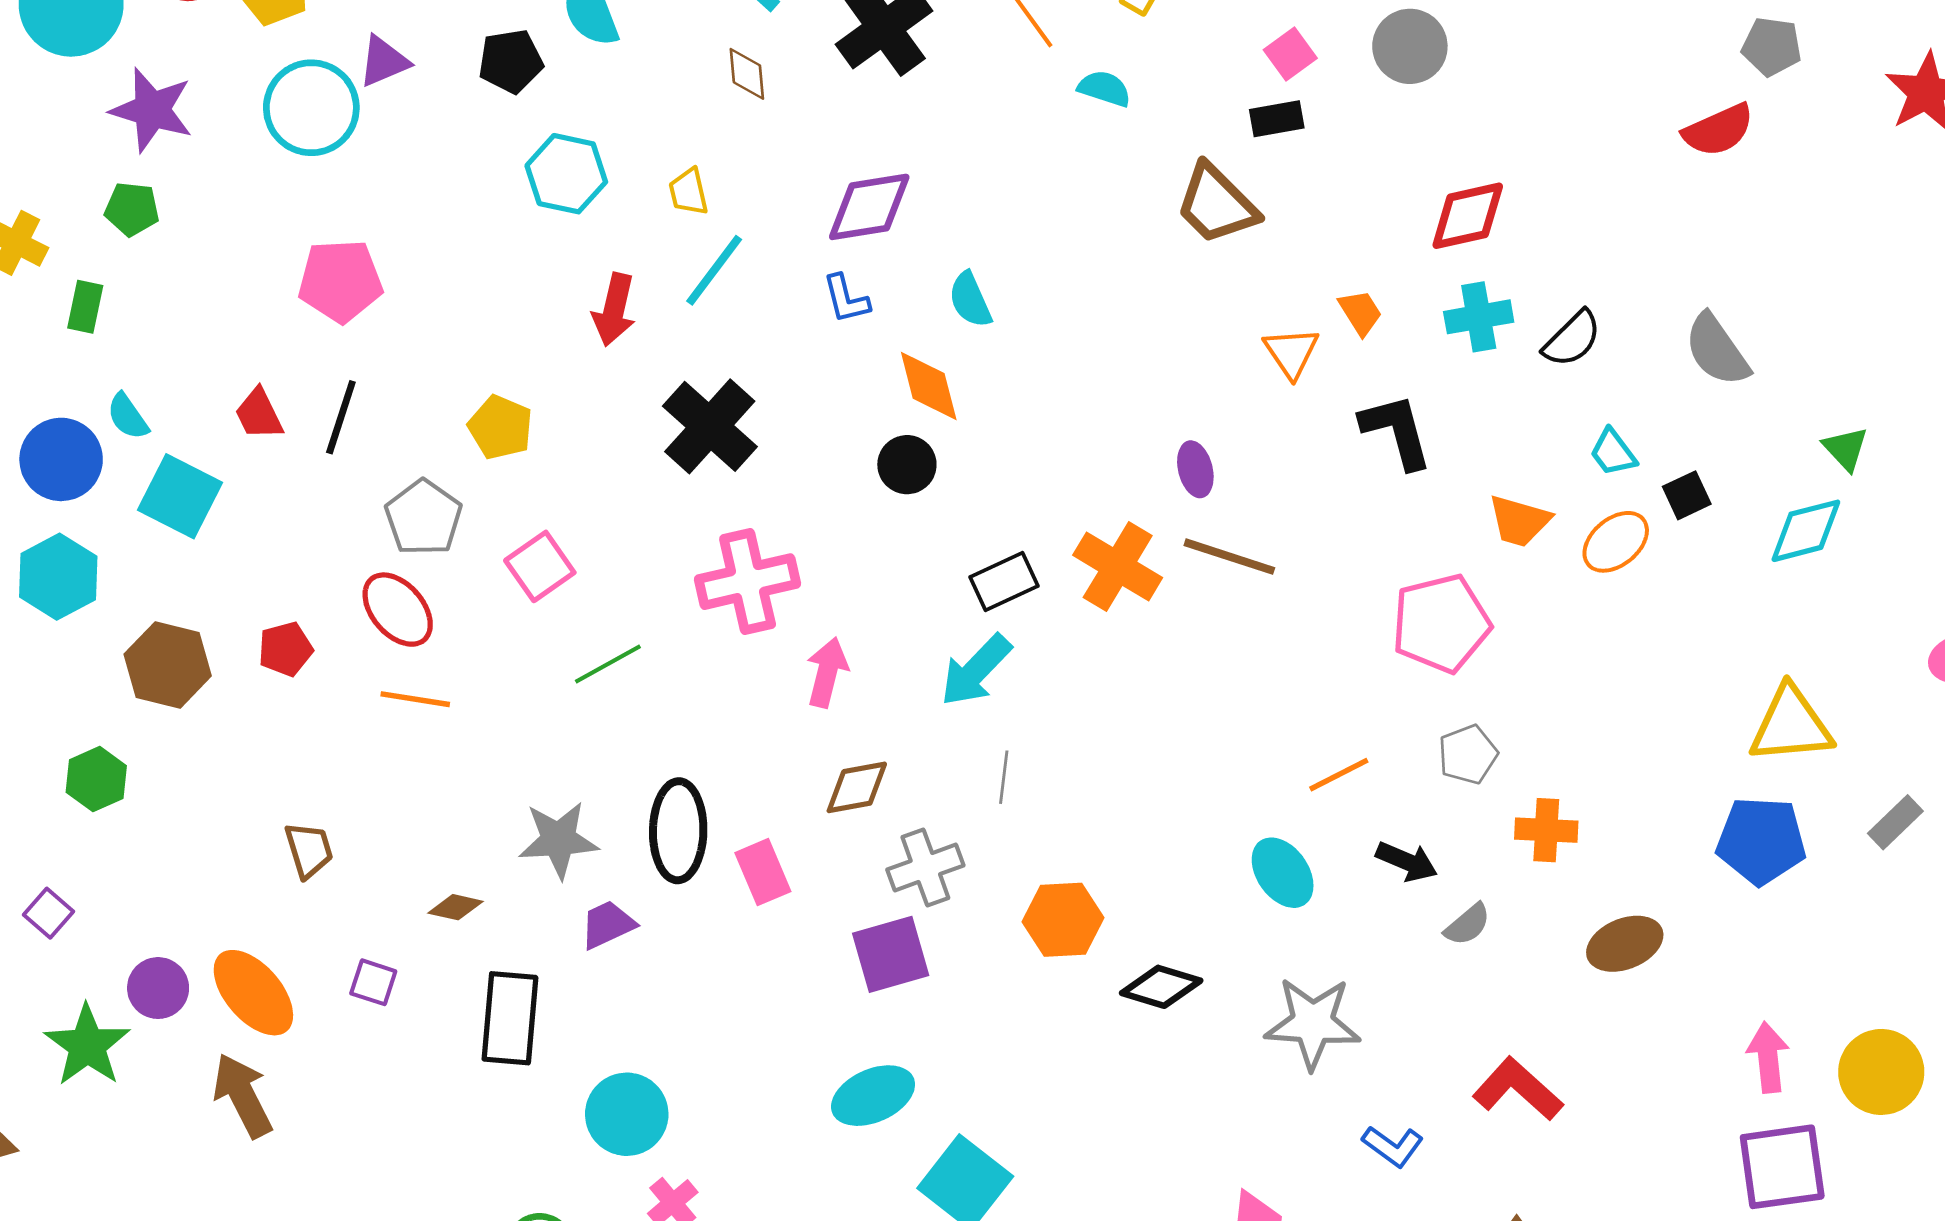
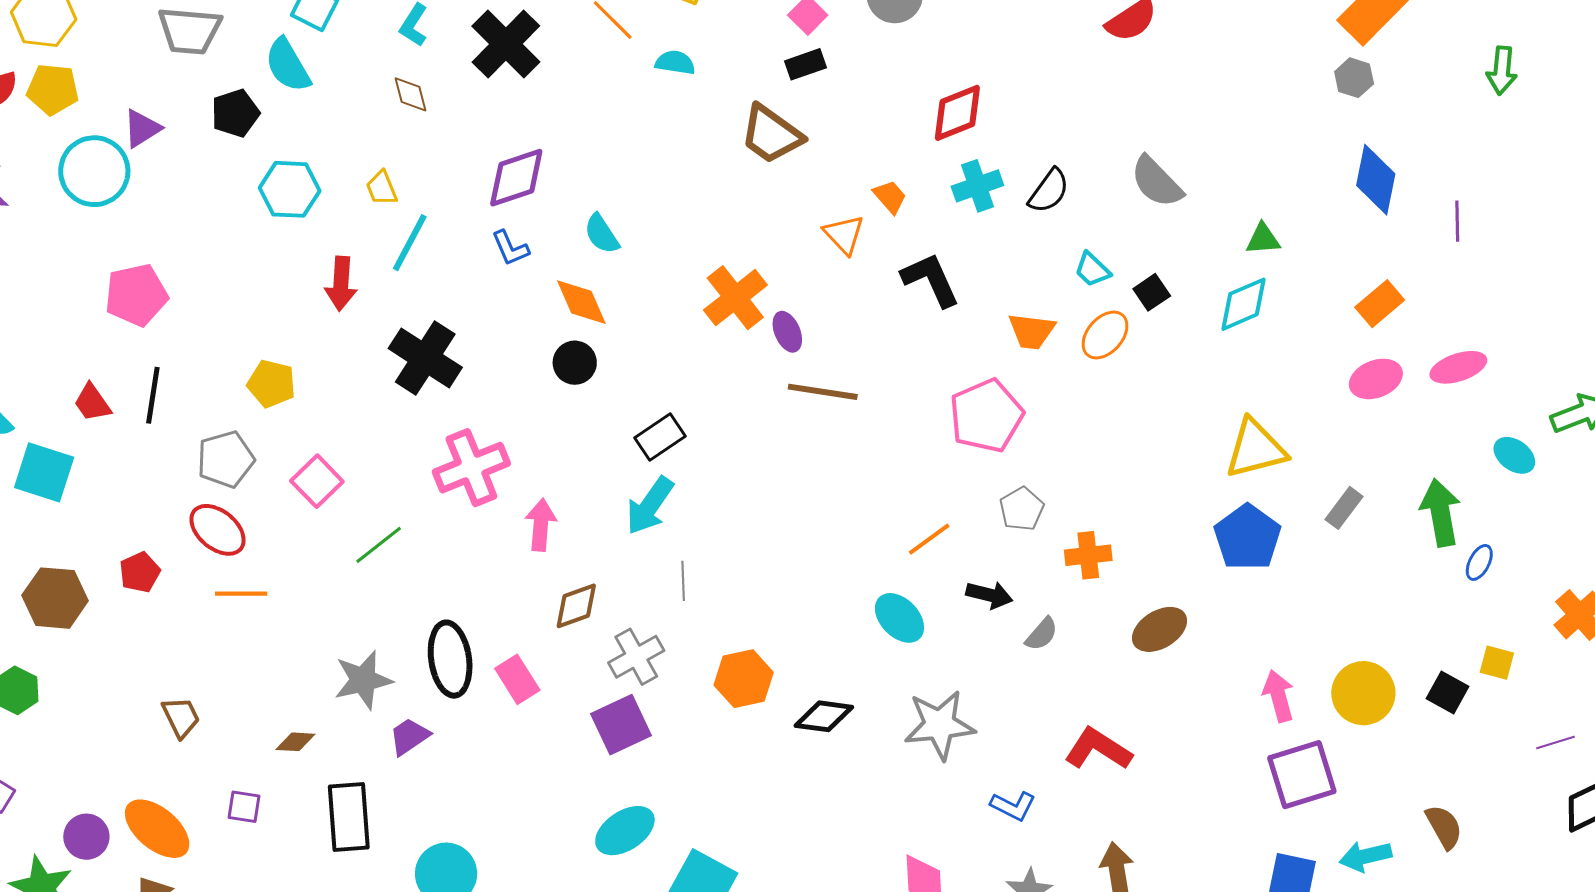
green triangle: (1846, 449) -> (1263, 239), turned -42
gray pentagon: (423, 518) -> (226, 459), turned 30
orange cross: (1118, 566) -> (735, 298), moved, turned 30
blue pentagon: (1761, 841) -> (1248, 537), turned -30

